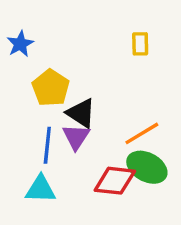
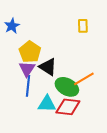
purple triangle: (76, 137) -> (27, 69), moved
green ellipse: (147, 167) -> (67, 87), moved
cyan triangle: (41, 189) -> (47, 104), moved

